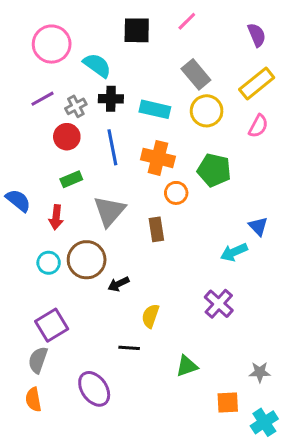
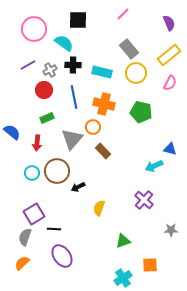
black square: (137, 30) -> (78, 20), moved
orange circle: (176, 193) -> (93, 127), moved
blue triangle: (258, 226) -> (170, 149), turned -32
brown rectangle: (156, 229) -> (103, 151), turned -35
black line: (129, 348) -> (54, 229), moved
gray star: (260, 372) -> (171, 230), moved
orange semicircle: (33, 399) -> (22, 263), turned 56
cyan cross: (264, 422) -> (123, 278), moved

